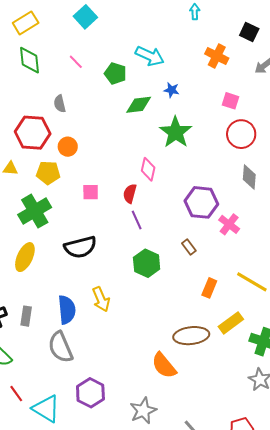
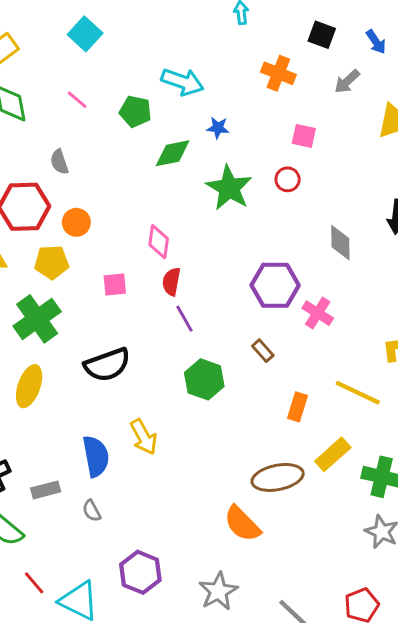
red circle: (241, 134) -> (288, 179), moved, size x0.6
pink diamond: (148, 169) -> (159, 242), moved
gray rectangle: (26, 316) -> (46, 490), moved, turned 72
gray semicircle: (61, 347) -> (92, 511), size x0.5

